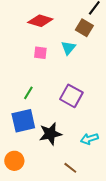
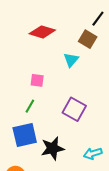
pink square: (40, 53) -> (37, 80), moved

